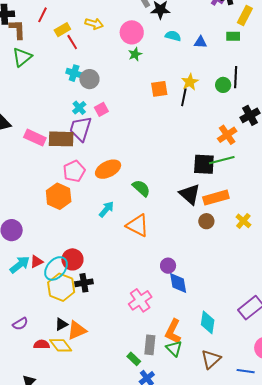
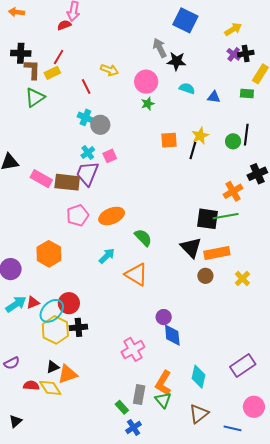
yellow rectangle: (62, 30) -> (52, 73), moved
orange hexagon: (59, 196) -> (49, 254), moved

